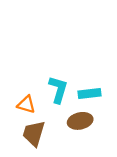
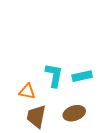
brown ellipse: (80, 121) -> (74, 113), moved

